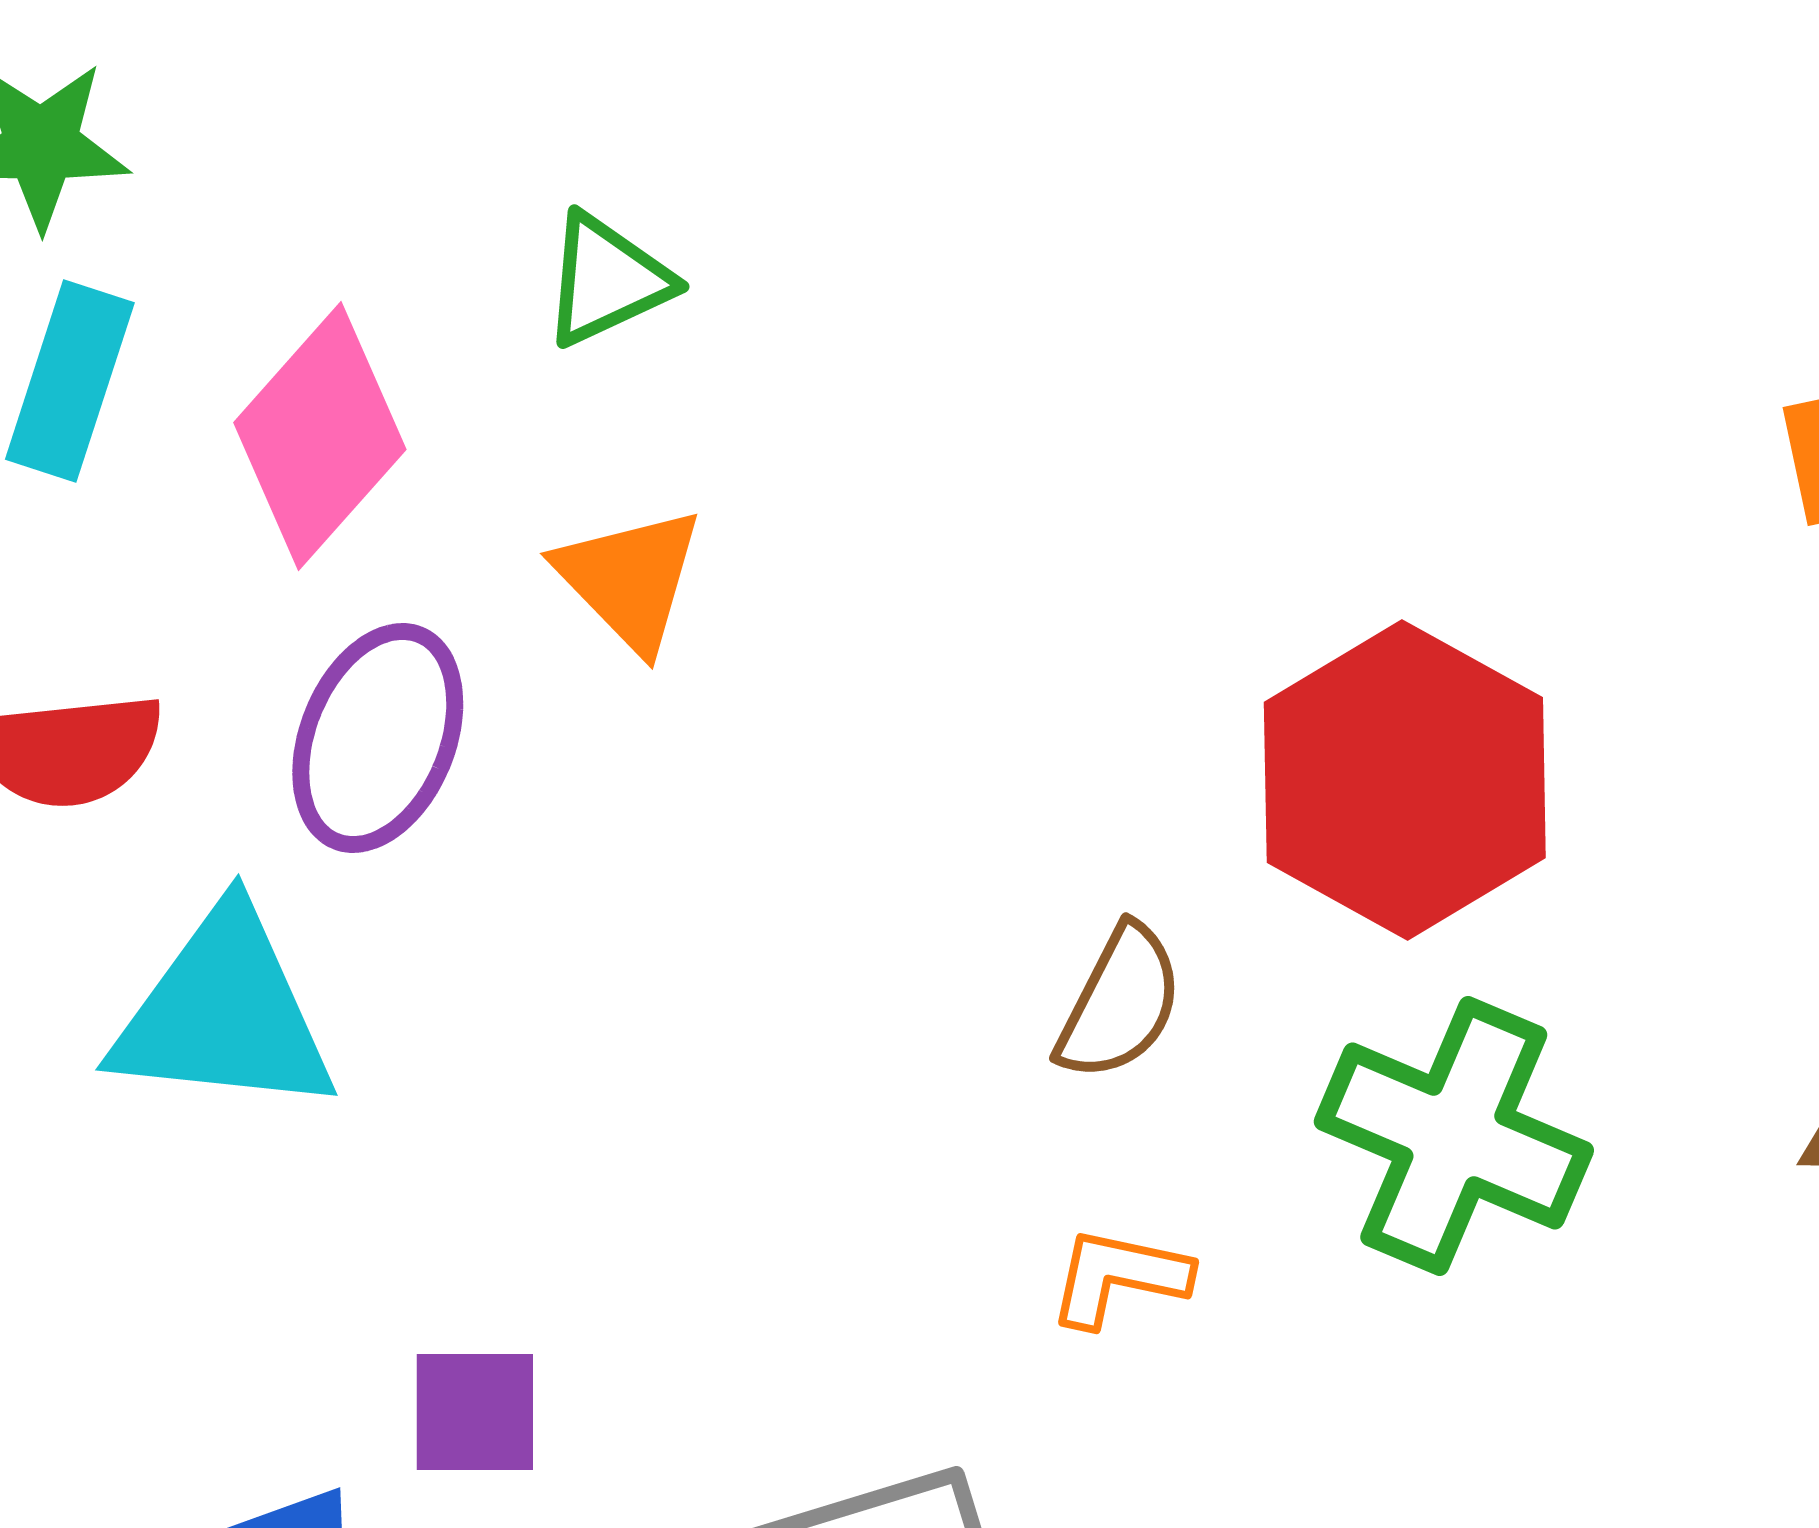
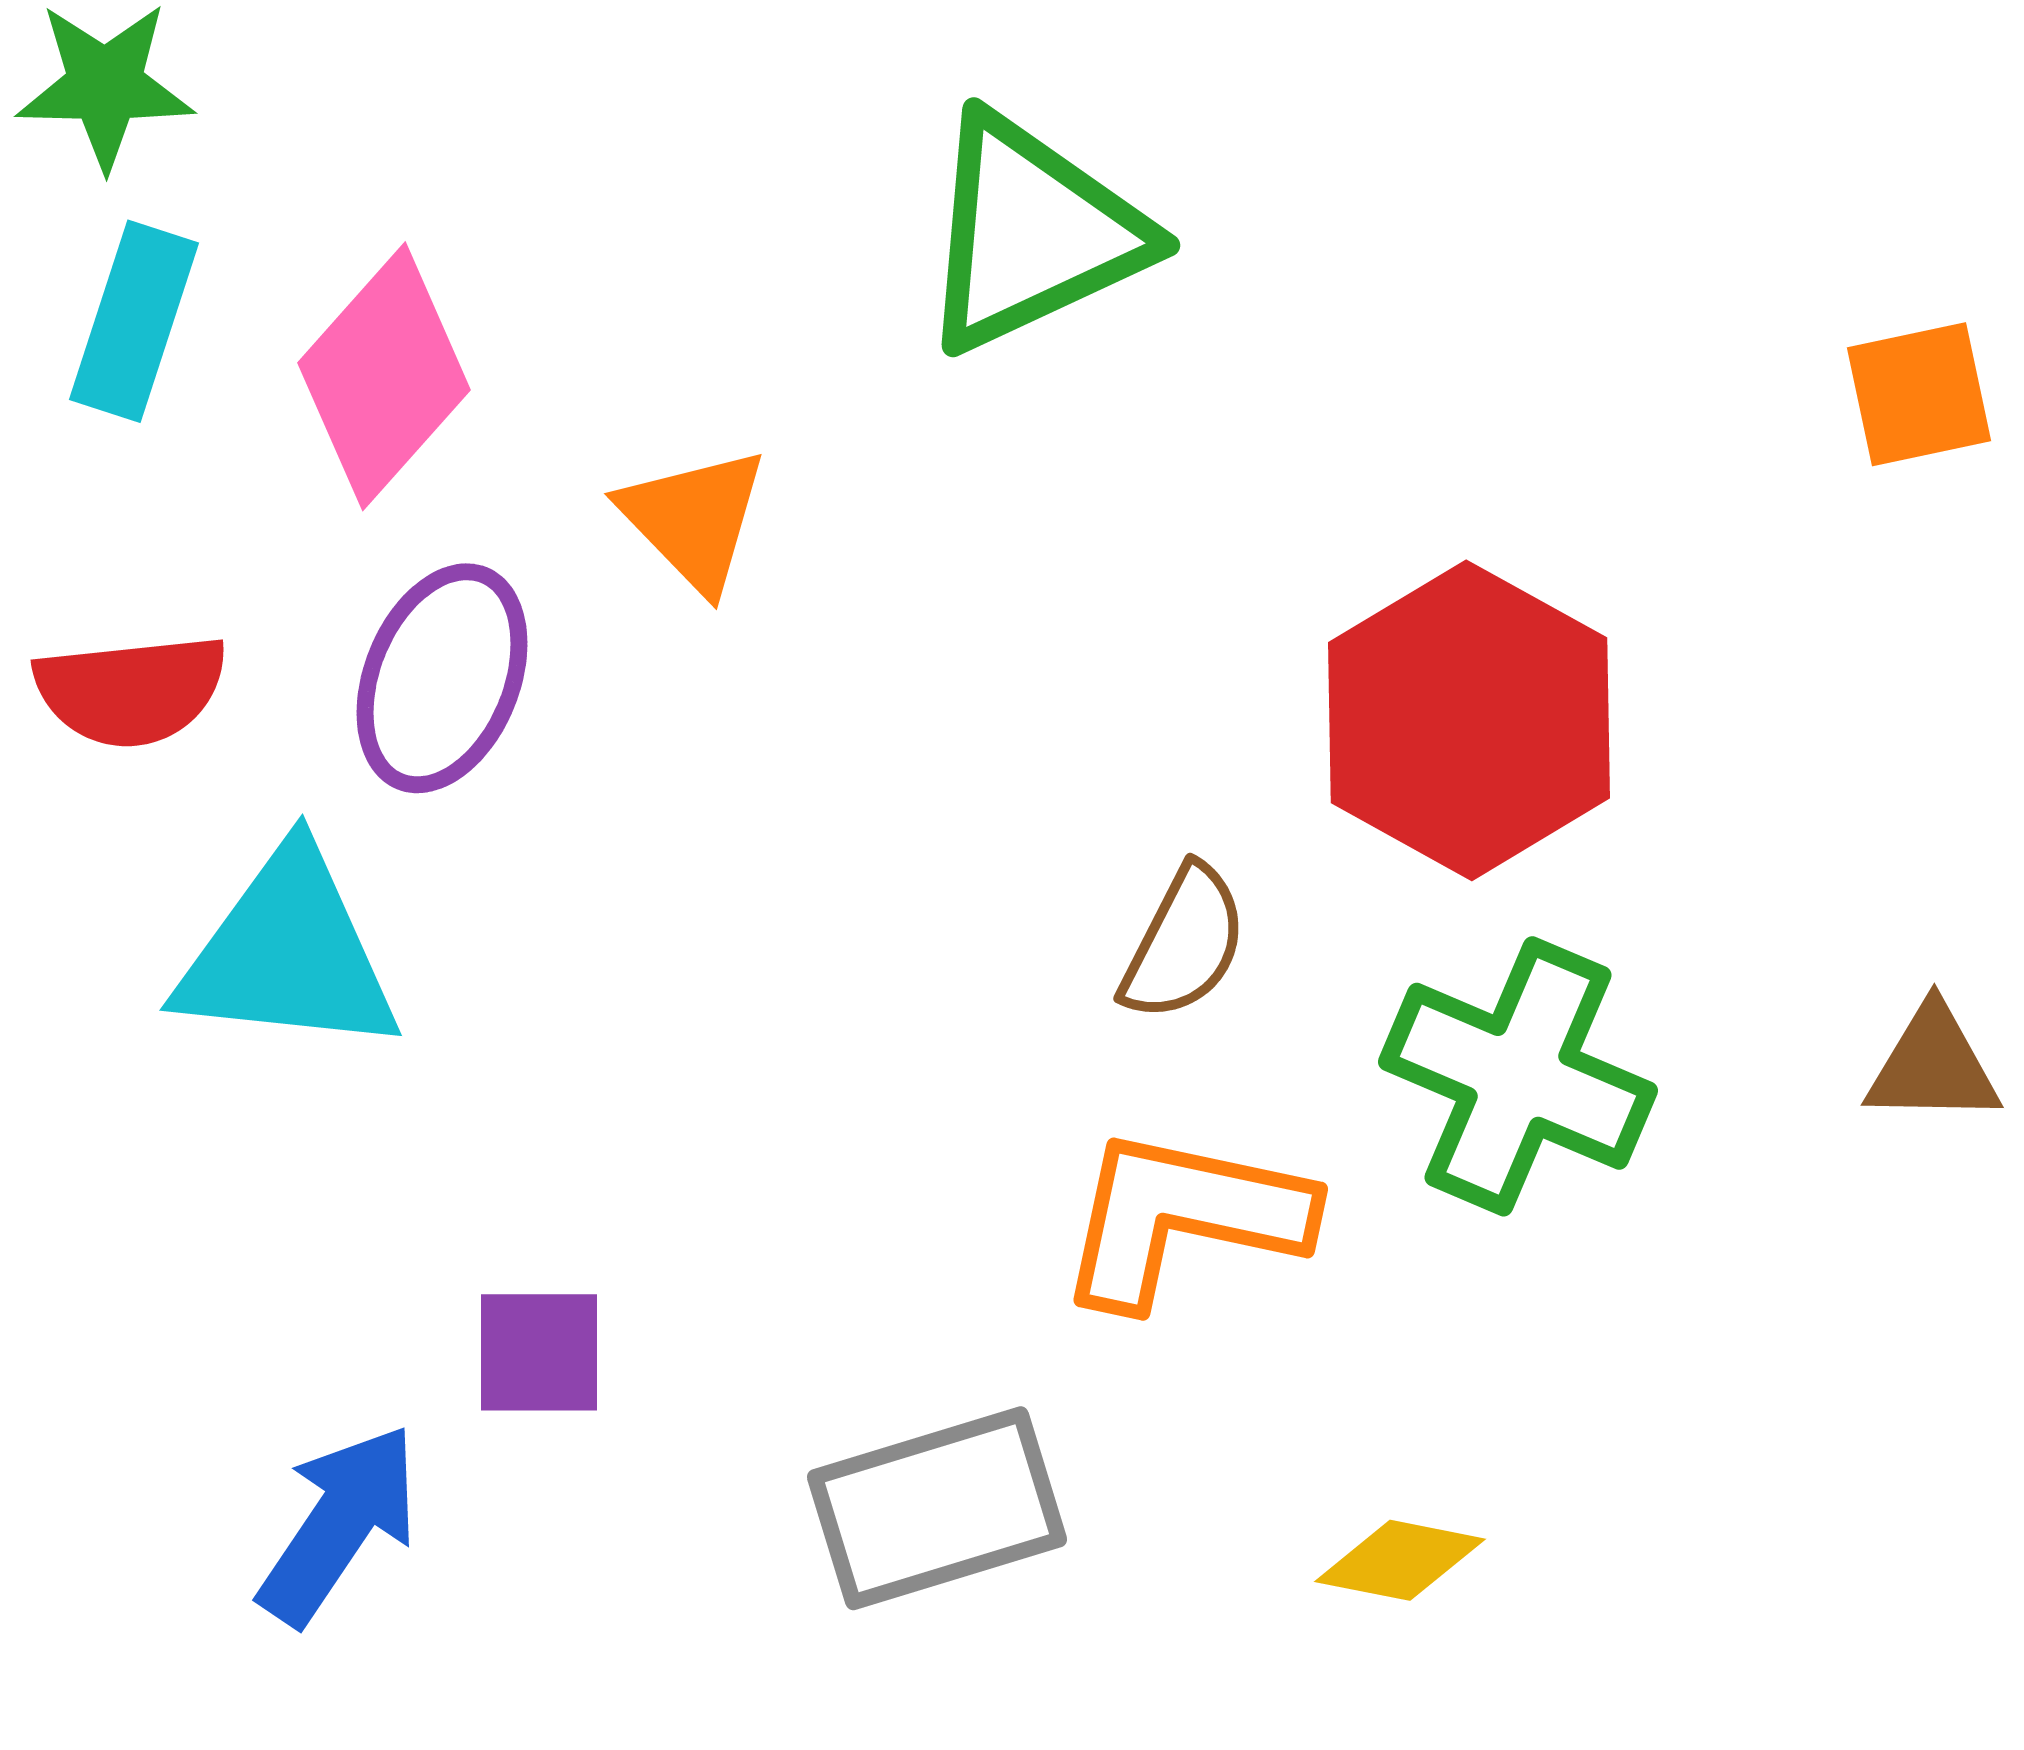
green triangle: (607, 280) -> (1032, 233), moved, size x1.8
orange L-shape: (1119, 1277) -> (1183, 1217), size x1.8

